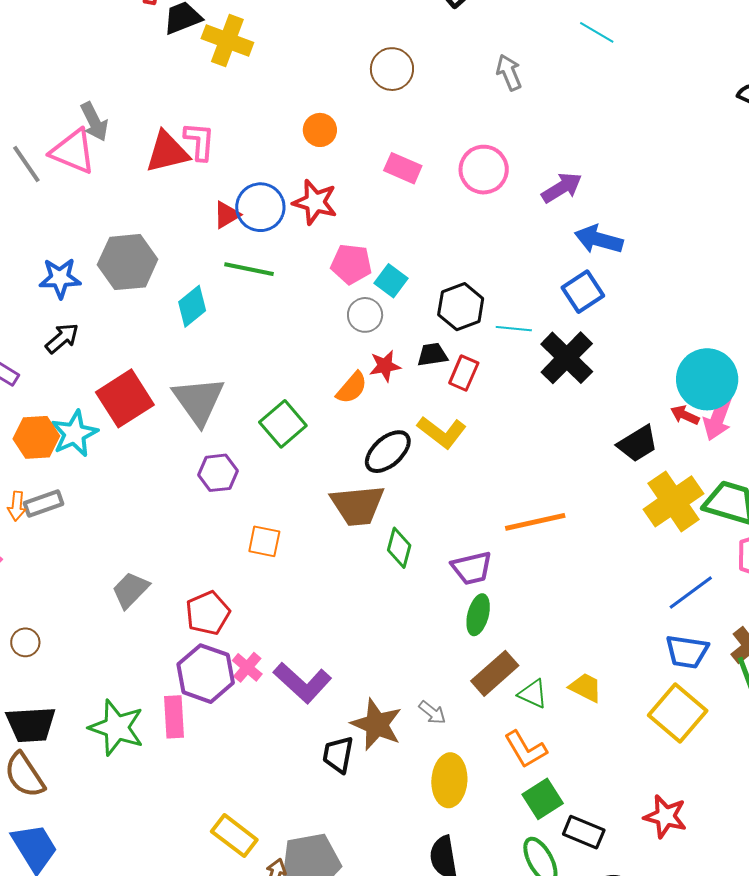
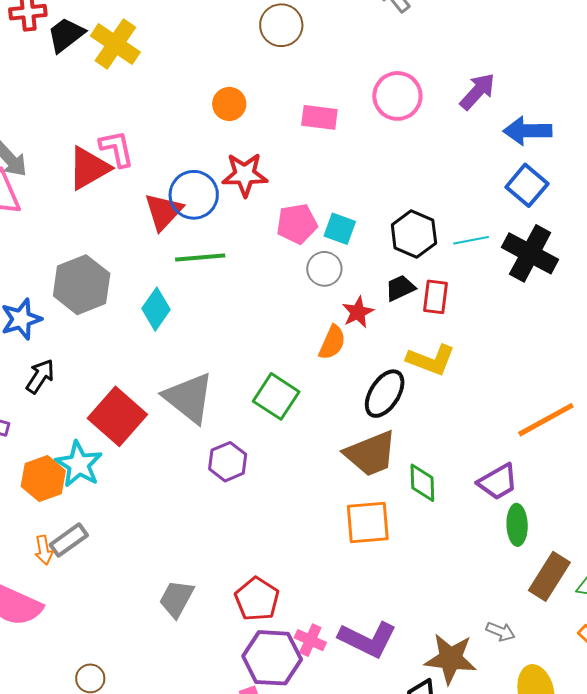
yellow cross: (227, 40) -> (115, 44), turned 30
red triangle: (227, 215) -> (163, 211), size x1.4
orange square: (264, 541) -> (368, 522), moved, size x1.4

